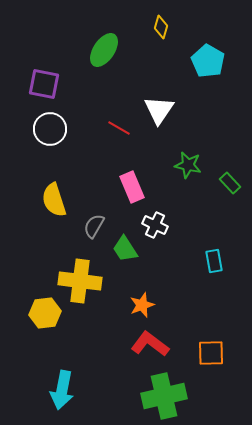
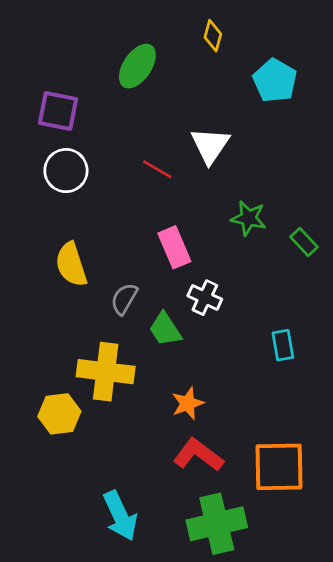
orange square: (211, 353) -> (279, 467), size x1.5
cyan arrow: (62, 390) -> (120, 516), moved, turned -36

